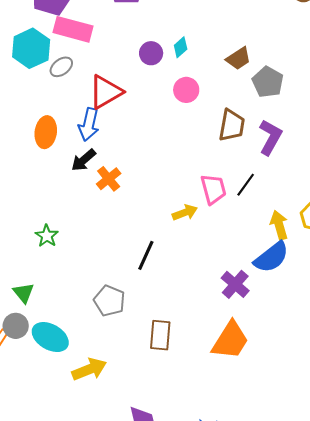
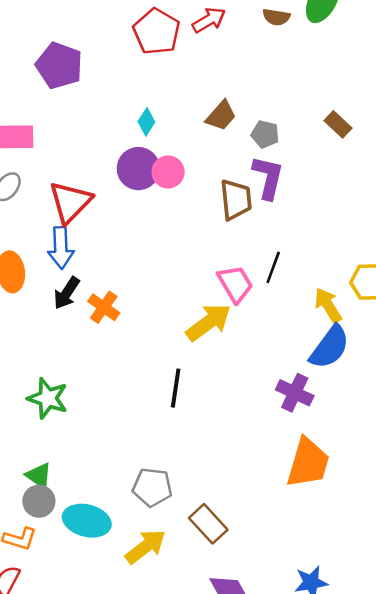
purple circle: (151, 53) -> (138, 169), moved, size x1.4
gray pentagon: (268, 82) -> (265, 134), size x0.7
purple L-shape: (270, 137) -> (268, 177), moved
yellow arrow: (185, 213) -> (209, 322), size x1.5
green star: (47, 236) -> (48, 398), size x1.4
gray pentagon: (109, 301) -> (152, 487), moved
gray circle: (16, 326) -> (39, 501), moved
brown rectangle: (160, 335) -> (208, 524), moved, turned -32

